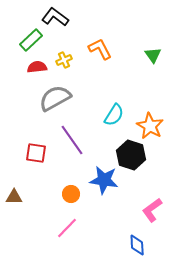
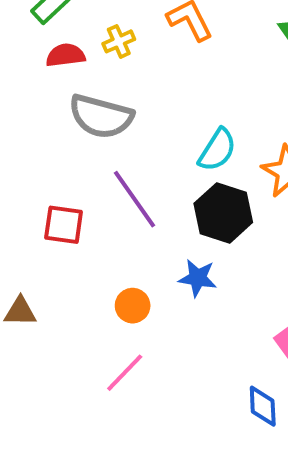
gray semicircle: (55, 98) -> (101, 116), turned -136
black hexagon: (131, 155) -> (223, 213), moved
blue star: (104, 180) -> (198, 278), size x0.7

